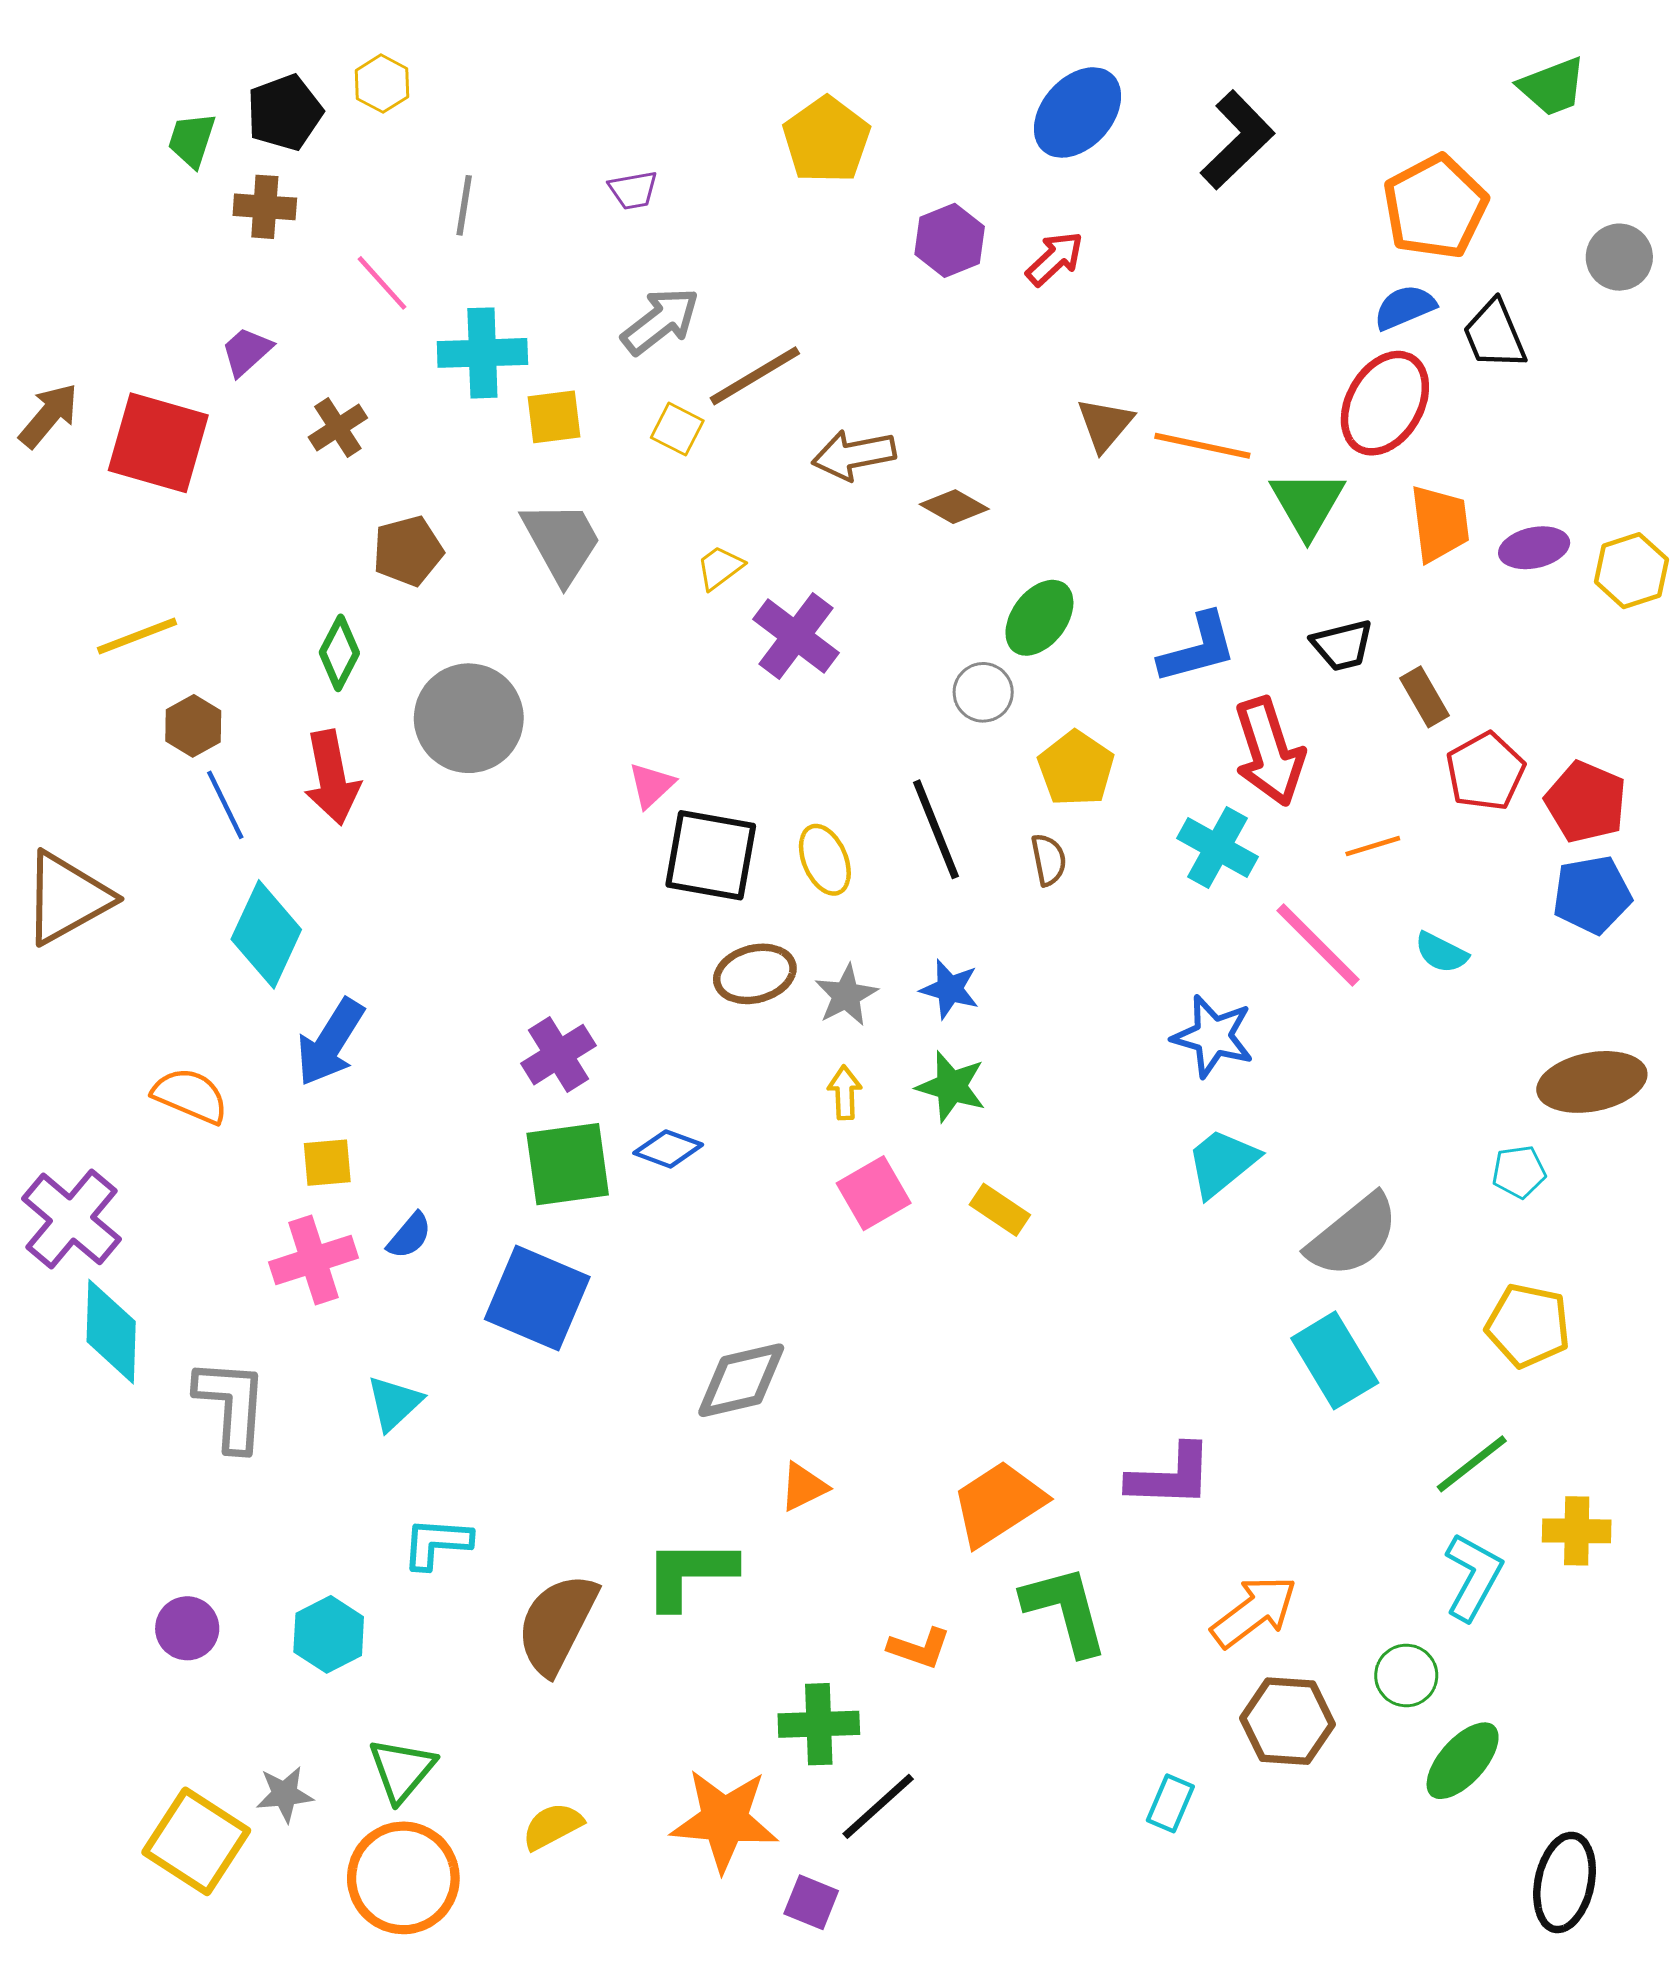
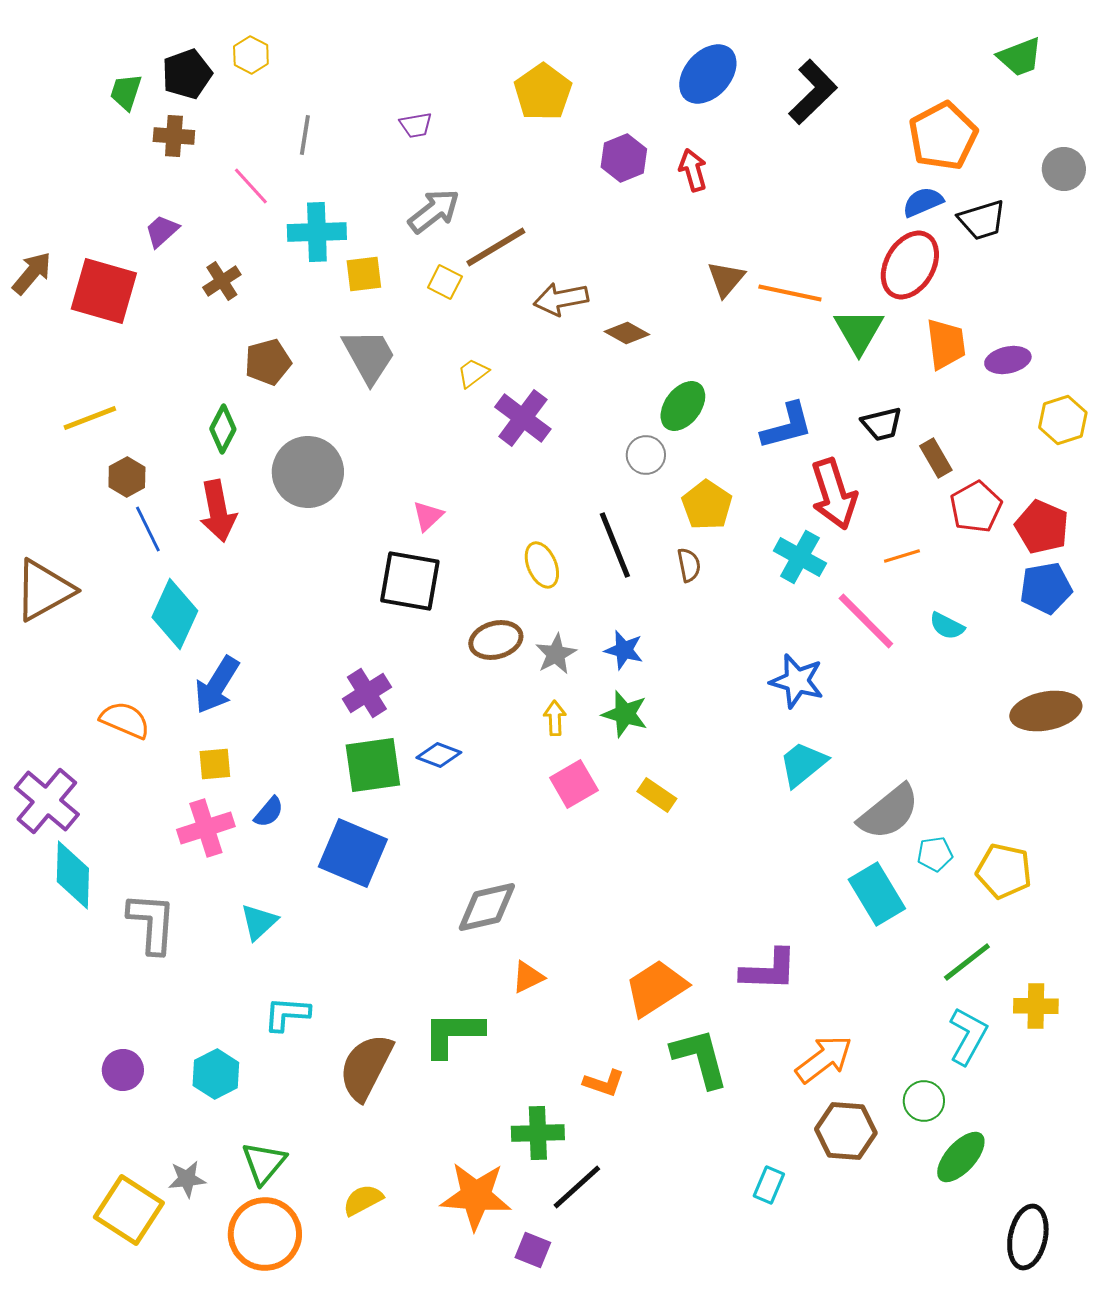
red arrow: (1055, 259) -> (693, 170), turned -63
black trapezoid: (1495, 335) -> (982, 220), turned -84
yellow hexagon: (1631, 571) -> (1063, 420), moved
black square: (711, 855) -> (410, 581), moved
cyan pentagon: (1519, 1172) -> (935, 854), moved

